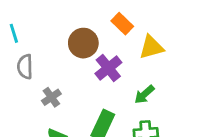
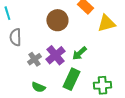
purple cross: (108, 68) -> (55, 55), moved
green arrow: (144, 94) -> (79, 53), moved

